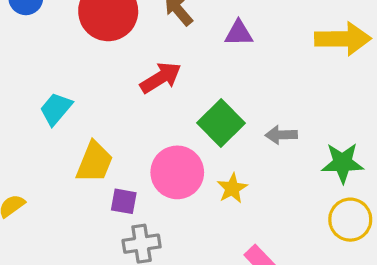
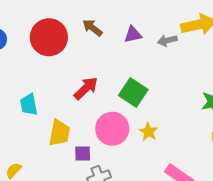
red arrow: (161, 78) -> (86, 88), moved
cyan trapezoid: (56, 109) -> (29, 105), turned -40
gray arrow: (281, 135) -> (167, 40), moved

